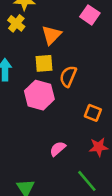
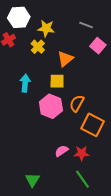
orange semicircle: (68, 76) -> (77, 103), moved
orange square: (93, 113) -> (93, 125), size x1.6
red star: (99, 147) -> (82, 153), moved

